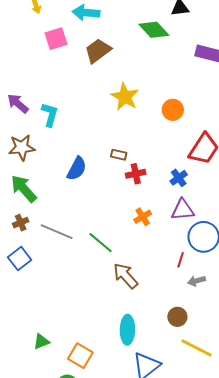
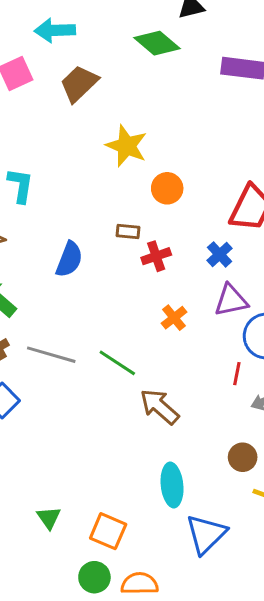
orange circle: (173, 110) -> (167, 188), moved
green triangle: (41, 342) -> (49, 518), turned -36

